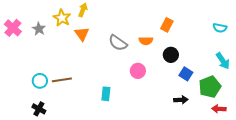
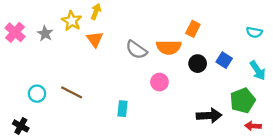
orange semicircle: (146, 41) -> (169, 47), size x1.5
blue square: (186, 74) -> (224, 60), moved
brown line: (62, 80) -> (72, 92), turned 36
cyan circle: (40, 81) -> (37, 94), moved
black arrow: (181, 100) -> (209, 116), size x1.5
black cross: (39, 109) -> (21, 126), moved

